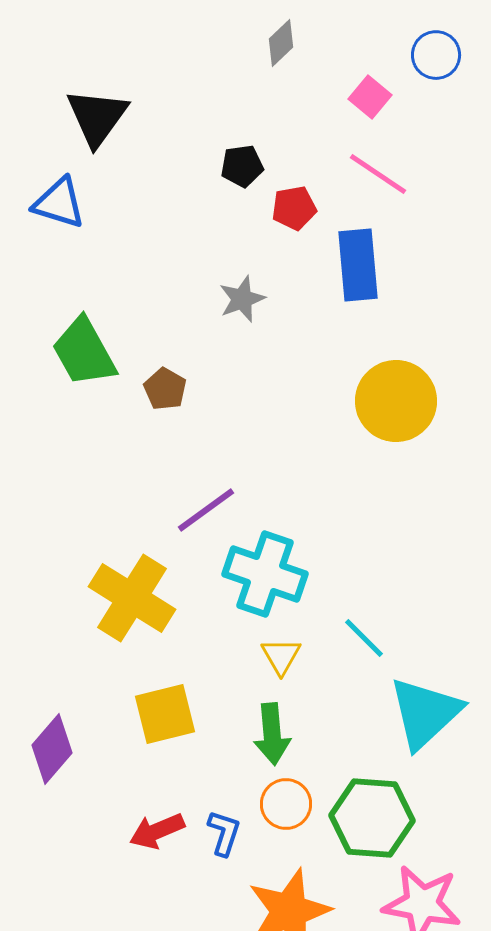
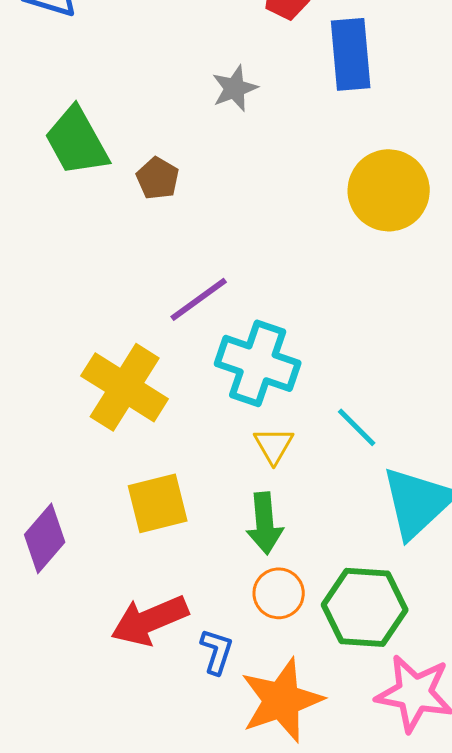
red arrow: (157, 831) -> (150, 620), size x1.4
blue L-shape: (224, 833) -> (217, 651), moved

